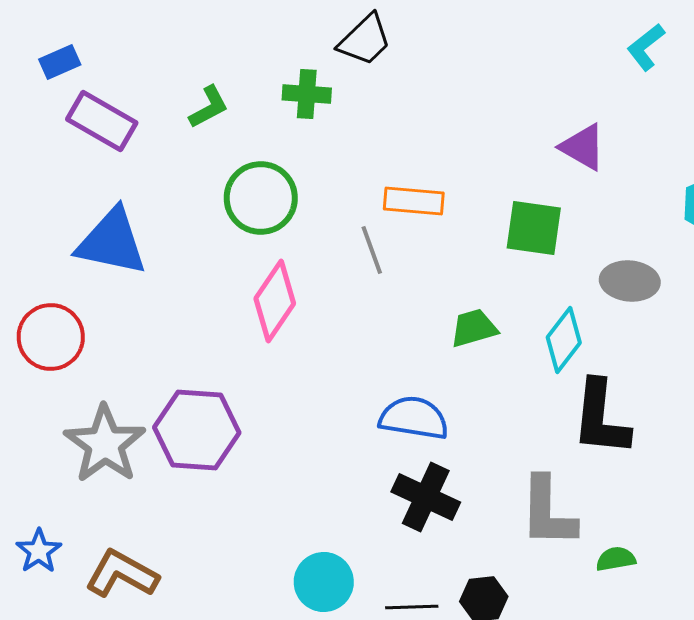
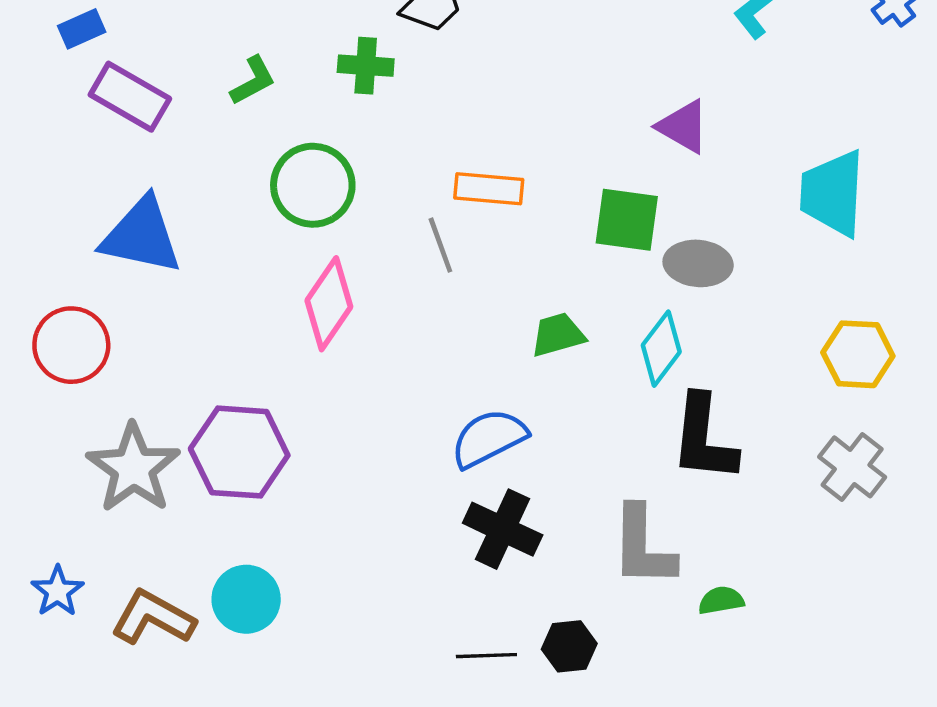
gray ellipse: (630, 281) -> (698, 263), moved
blue semicircle: (414, 418) -> (489, 438), turned -36
cyan circle: (324, 582) -> (246, 599), moved

